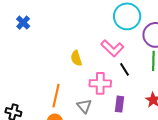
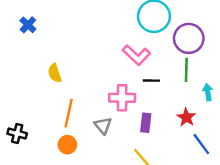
yellow semicircle: (76, 58) -> (55, 73), moved
black line: (125, 69) -> (151, 81), turned -56

